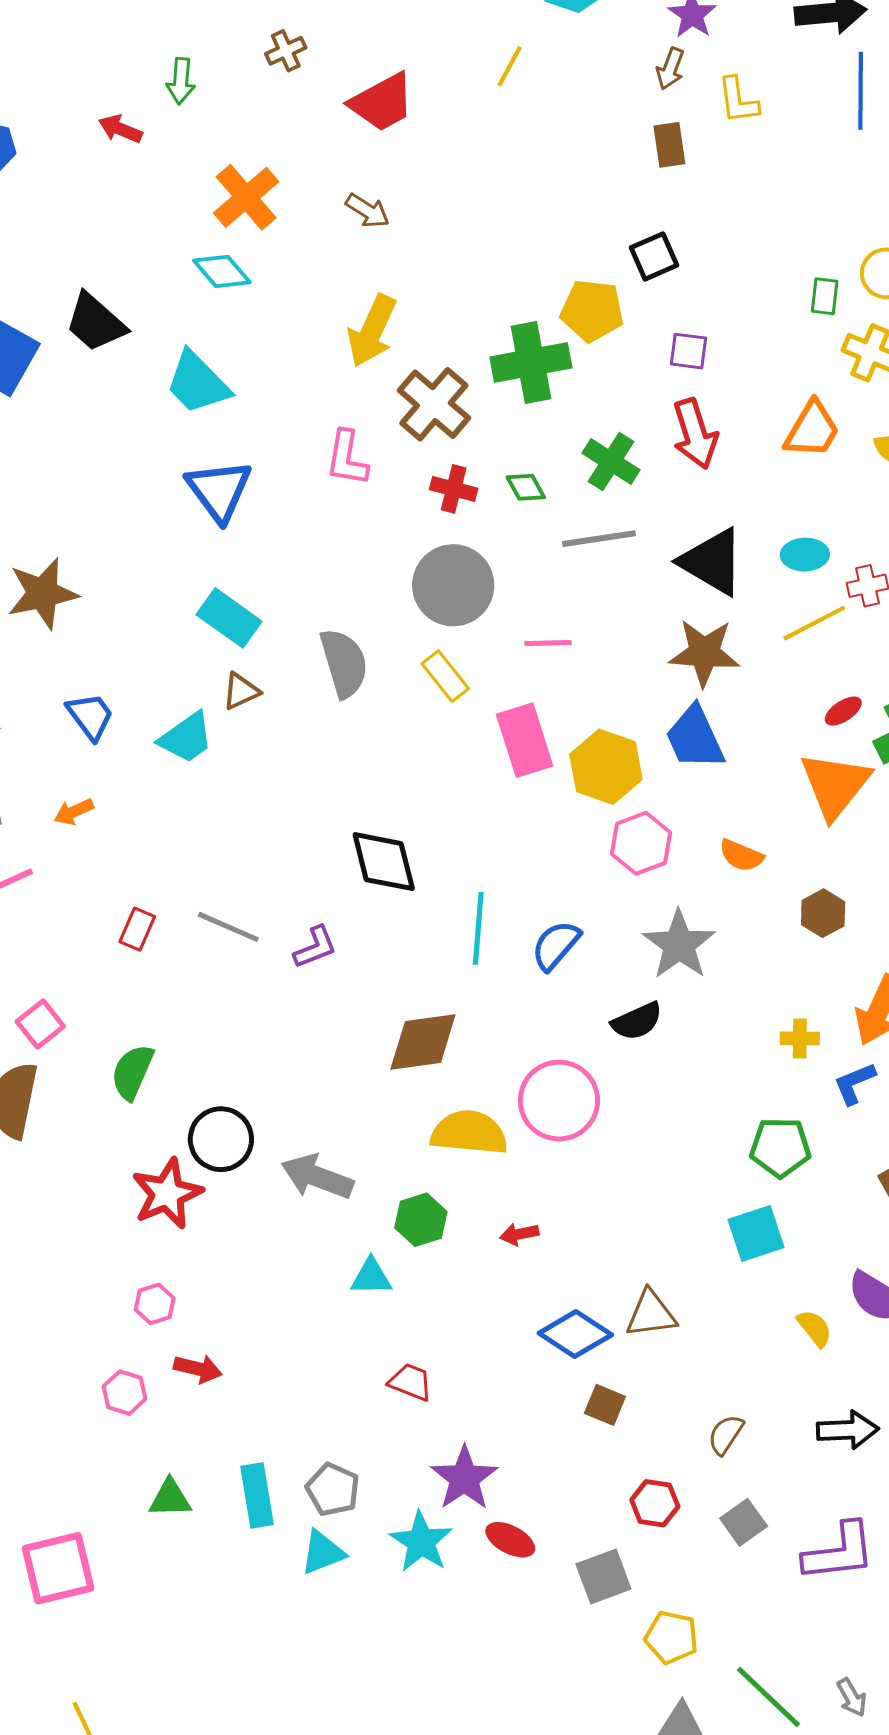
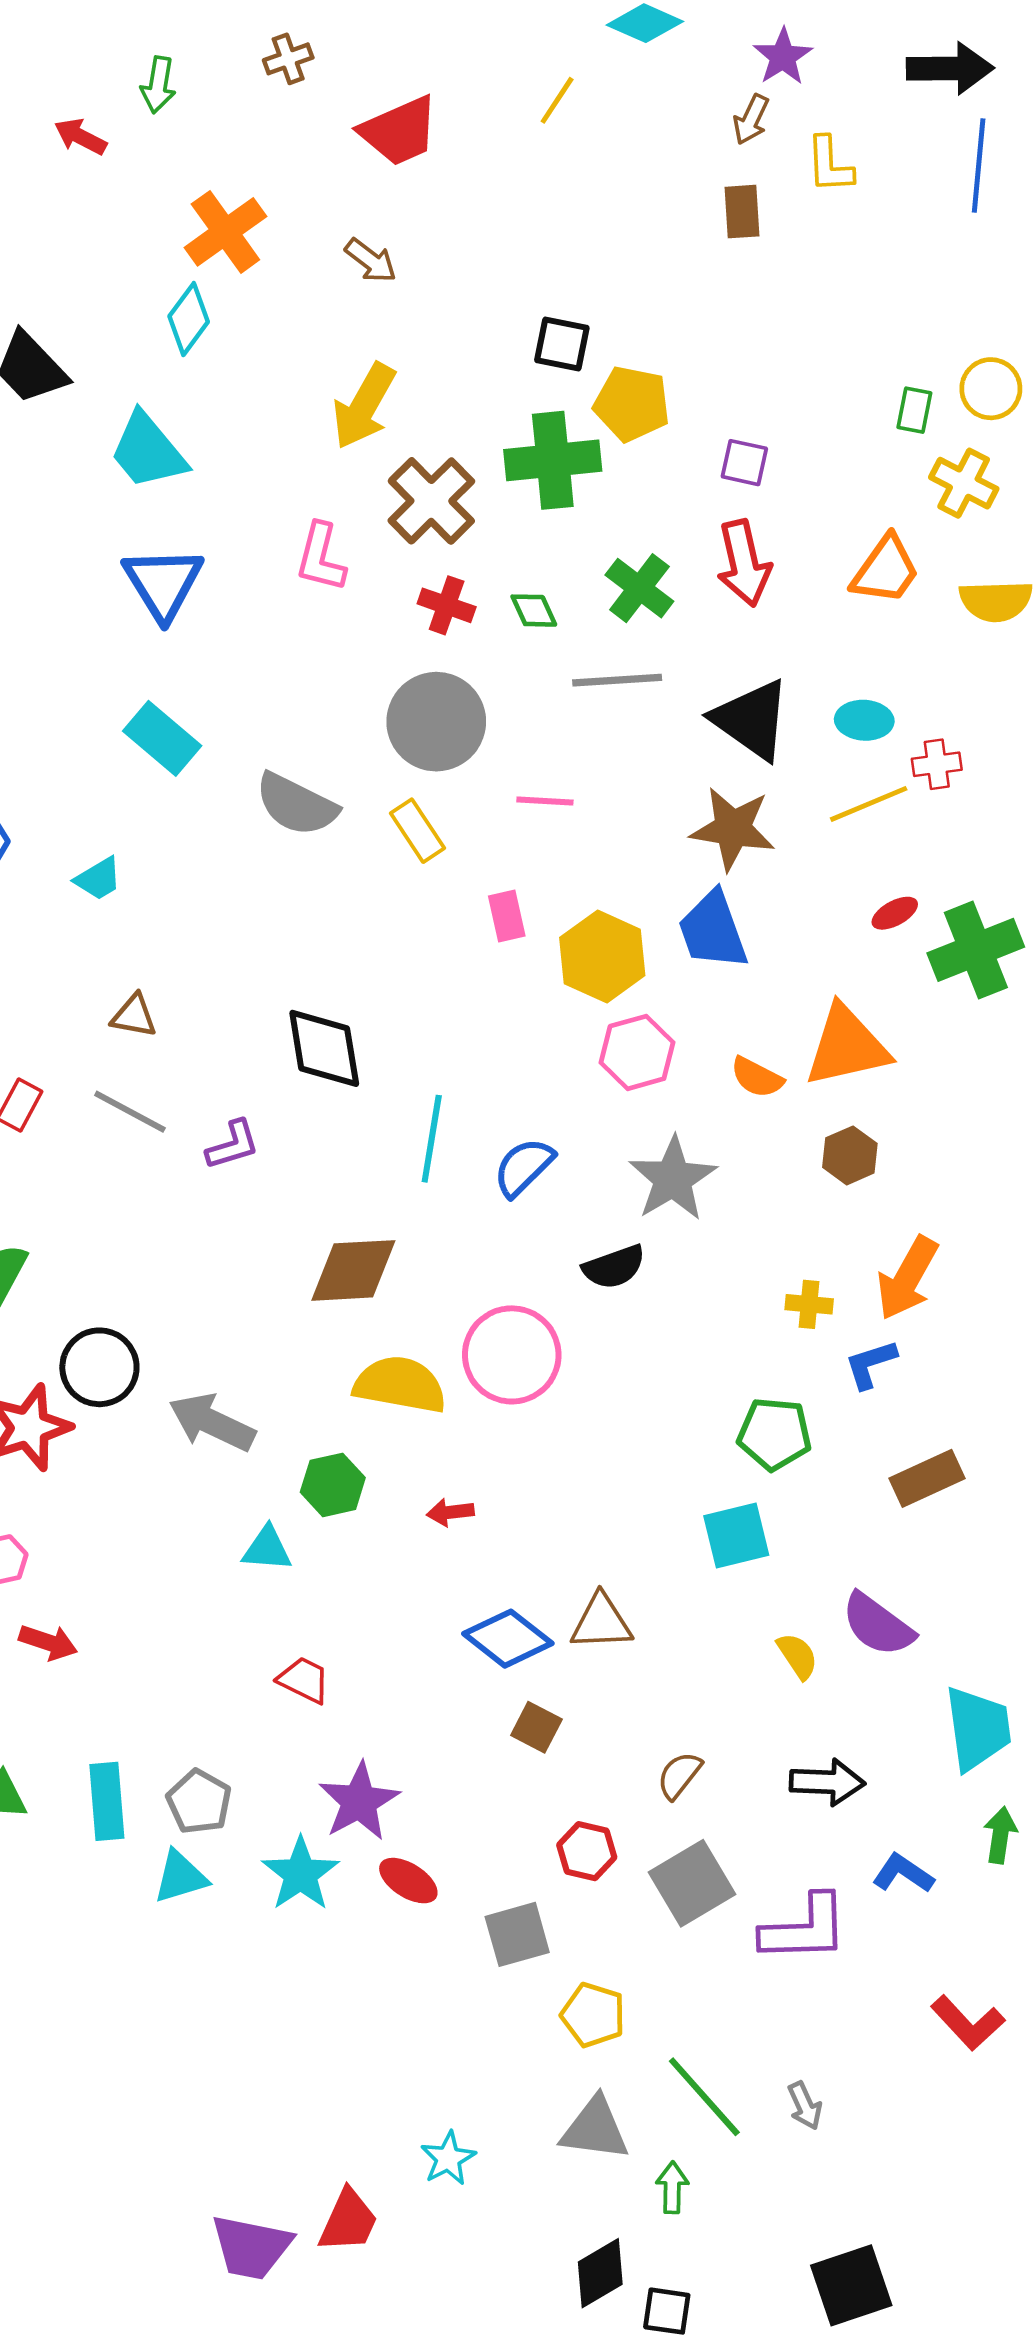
black square: (654, 256) -> (562, 344), moved, turned 30
cyan diamond: (222, 271) -> (189, 319), turned 72
gray semicircle: (344, 663) -> (296, 805), turned 128
brown triangle: (241, 691) -> (134, 1016), moved, turned 30
cyan trapezoid: (186, 738) -> (98, 879), size x0.7
pink rectangle: (525, 740) -> (507, 916), size x0.6
orange triangle: (835, 785) -> (847, 1046), moved, turned 34
gray square: (744, 1522) -> (692, 1883), size x1.5

